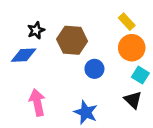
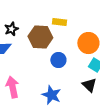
yellow rectangle: (127, 22) -> (59, 22), moved, turned -40

